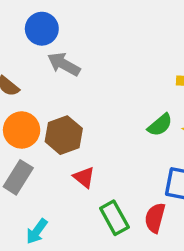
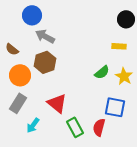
brown hexagon: (64, 135) -> (45, 62), moved
red triangle: (84, 177) -> (57, 103), size x1.5
cyan arrow: (37, 231) -> (33, 125), moved

